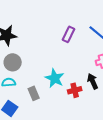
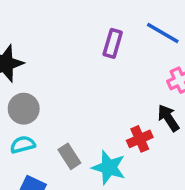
cyan star: (55, 78) -> (109, 167), moved

